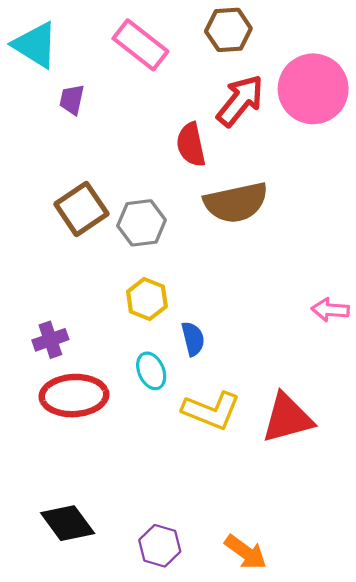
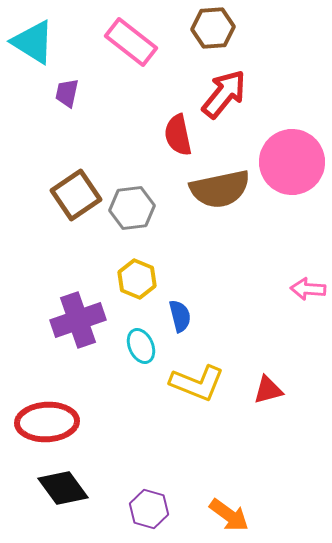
pink circle: (313, 89) -> (292, 162), moved
purple cross: (50, 340) -> (78, 320), moved, size x1.6
red ellipse: (74, 396) -> (47, 422), moved
red triangle: (287, 418) -> (268, 390), size x0.6

